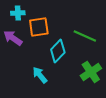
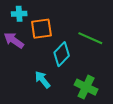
green cross: (91, 72) -> (86, 87), moved, turned -30

